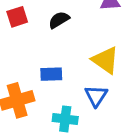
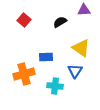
red square: (17, 17) -> (24, 20), turned -32
black semicircle: (59, 20) -> (60, 22), moved

